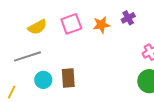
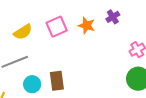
orange star: (101, 25) -> (87, 26), turned 30

